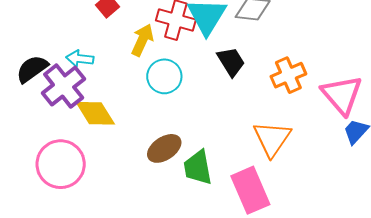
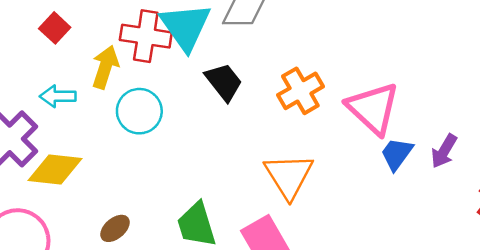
cyan arrow: (80, 59) -> (58, 96), moved
yellow diamond: (95, 113) -> (55, 169), turned -45
brown ellipse: (164, 148) -> (115, 228), moved, size x0.7

